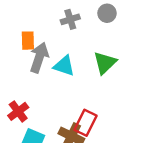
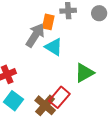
orange rectangle: (28, 41) -> (48, 22), moved
green triangle: (105, 63) -> (84, 73), moved

